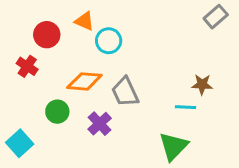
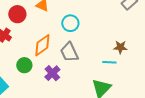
cyan circle: (109, 41) -> (70, 23), moved
orange diamond: (84, 81) -> (42, 45), turned -40

